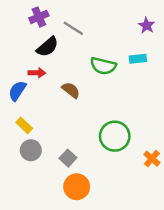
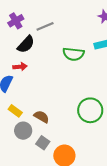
gray line: (73, 28) -> (45, 26), turned -48
brown semicircle: (71, 90) -> (41, 117), moved
gray square: (68, 158) -> (43, 143), moved

